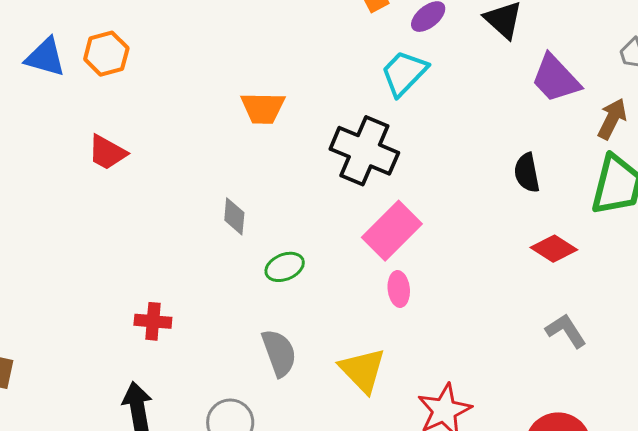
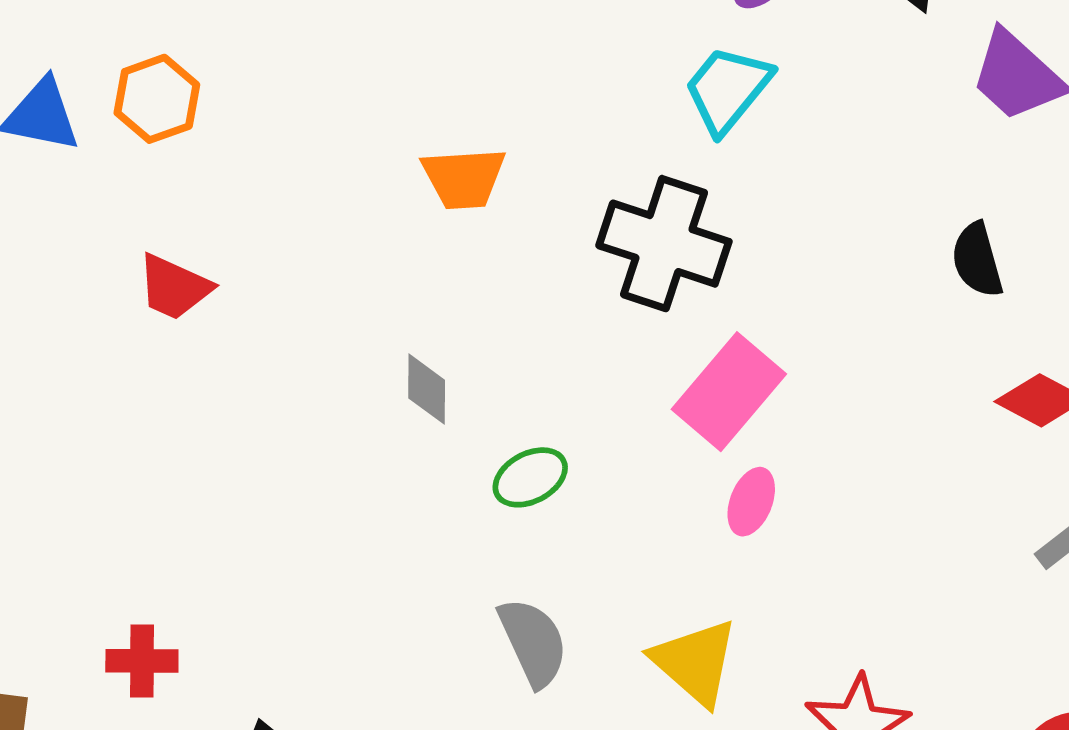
pink ellipse: (399, 289) -> (751, 502), turned 32
red cross: (153, 321) -> (142, 661), moved

